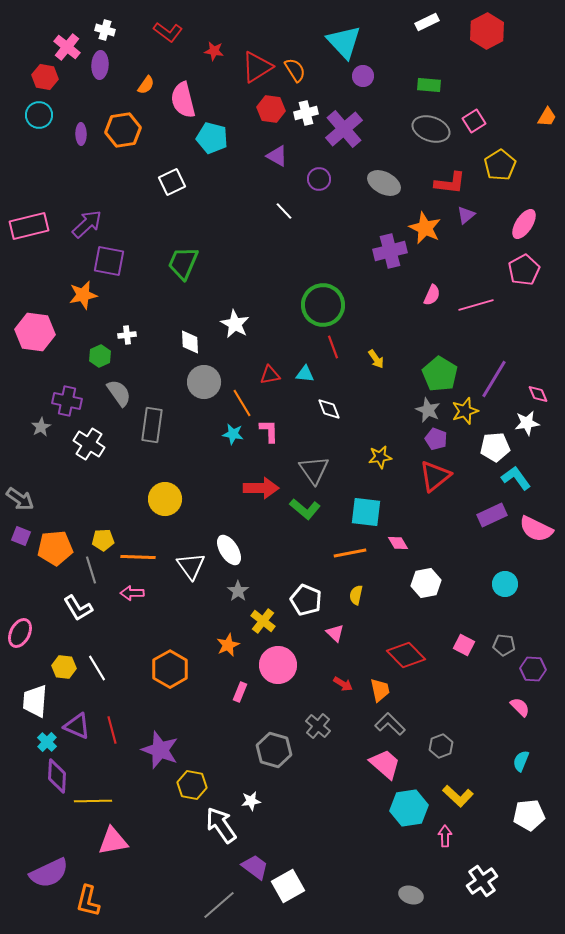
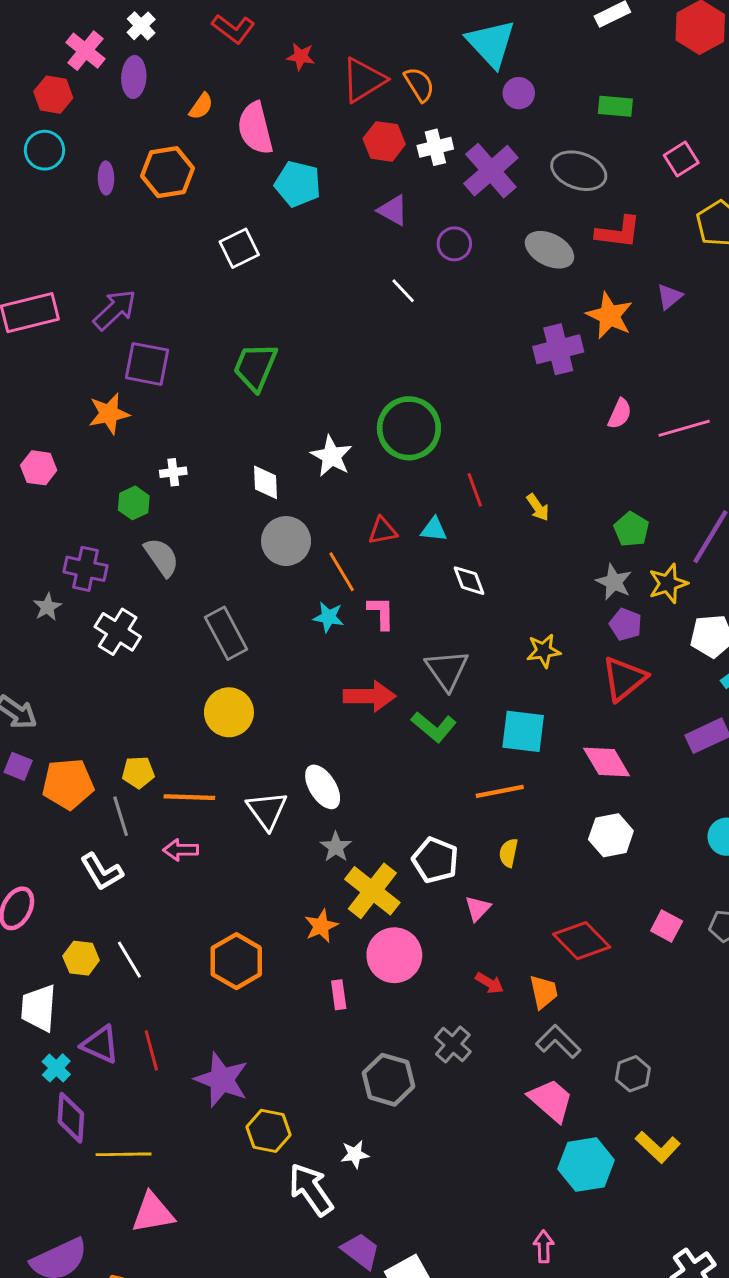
white cross: (105, 30) -> (141, 26), turned 30
gray ellipse: (431, 129) -> (579, 171), moved
red L-shape: (450, 183) -> (618, 232), moved
green circle: (323, 305) -> (409, 428), moved
pink hexagon: (35, 332) -> (39, 468), size x0.6
green pentagon: (440, 374) -> (631, 529), size x0.7
gray rectangle: (152, 425) -> (226, 633), moved, turned -36
pink diamond: (398, 543) -> (607, 762), moved, size x1.6
yellow cross: (263, 621) -> (372, 891), size x1.5
pink triangle: (335, 633) -> (478, 908), turned 30
pink rectangle: (240, 692) -> (339, 995), turned -30
pink arrow: (445, 836) -> (544, 1247), moved

